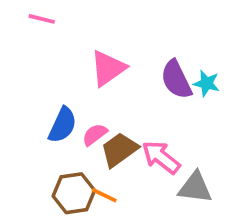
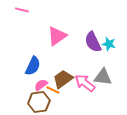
pink semicircle: (95, 135) -> (41, 85), moved
gray triangle: (195, 188) -> (103, 77), moved
orange line: (104, 195) -> (53, 90), moved

